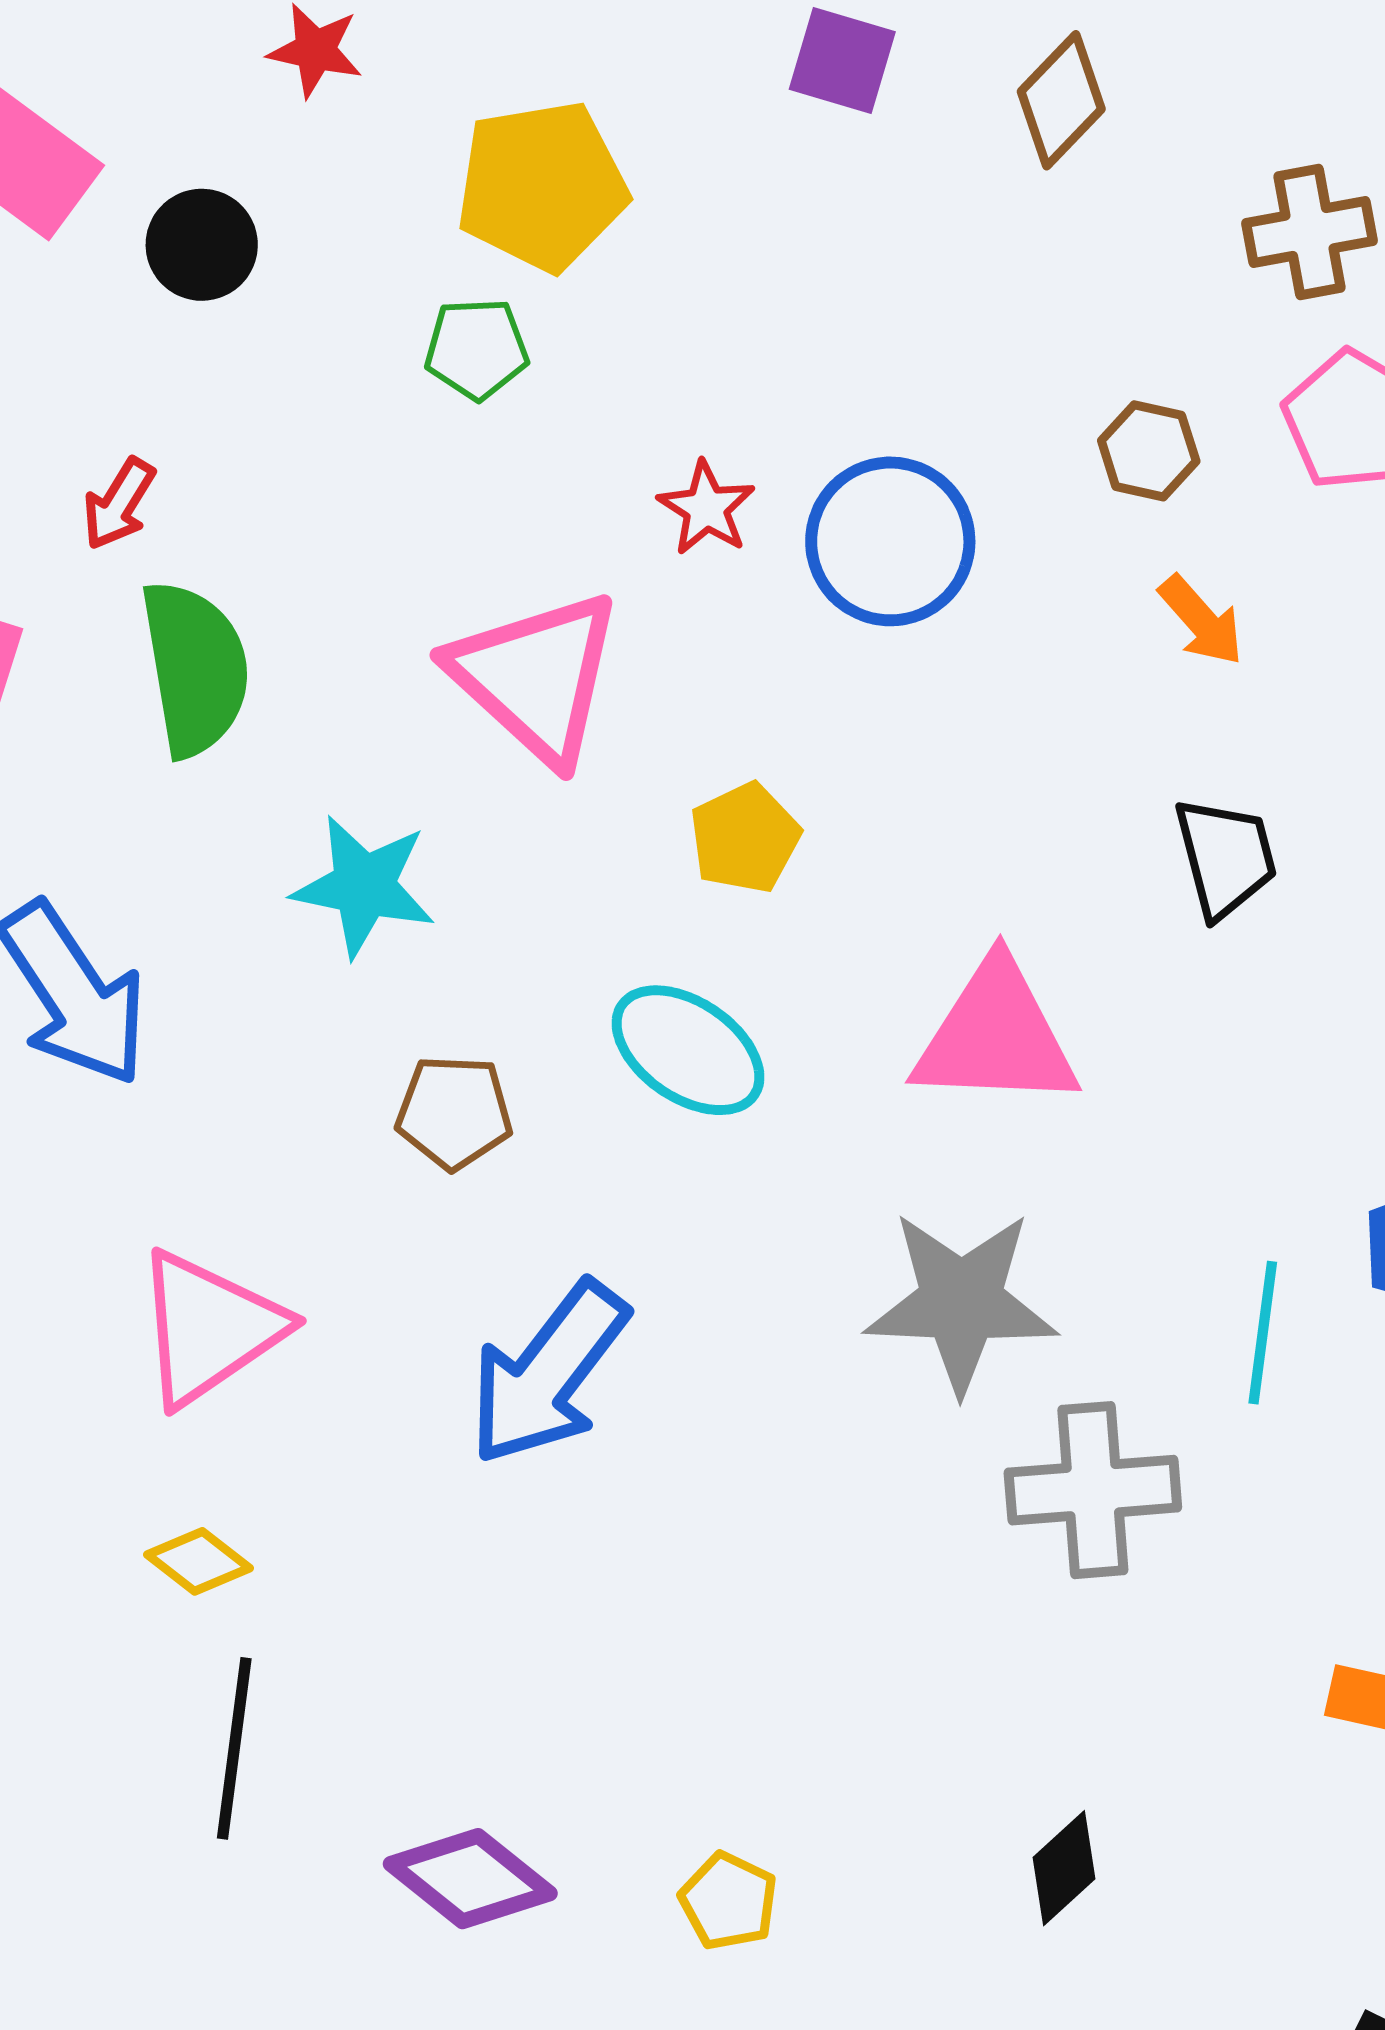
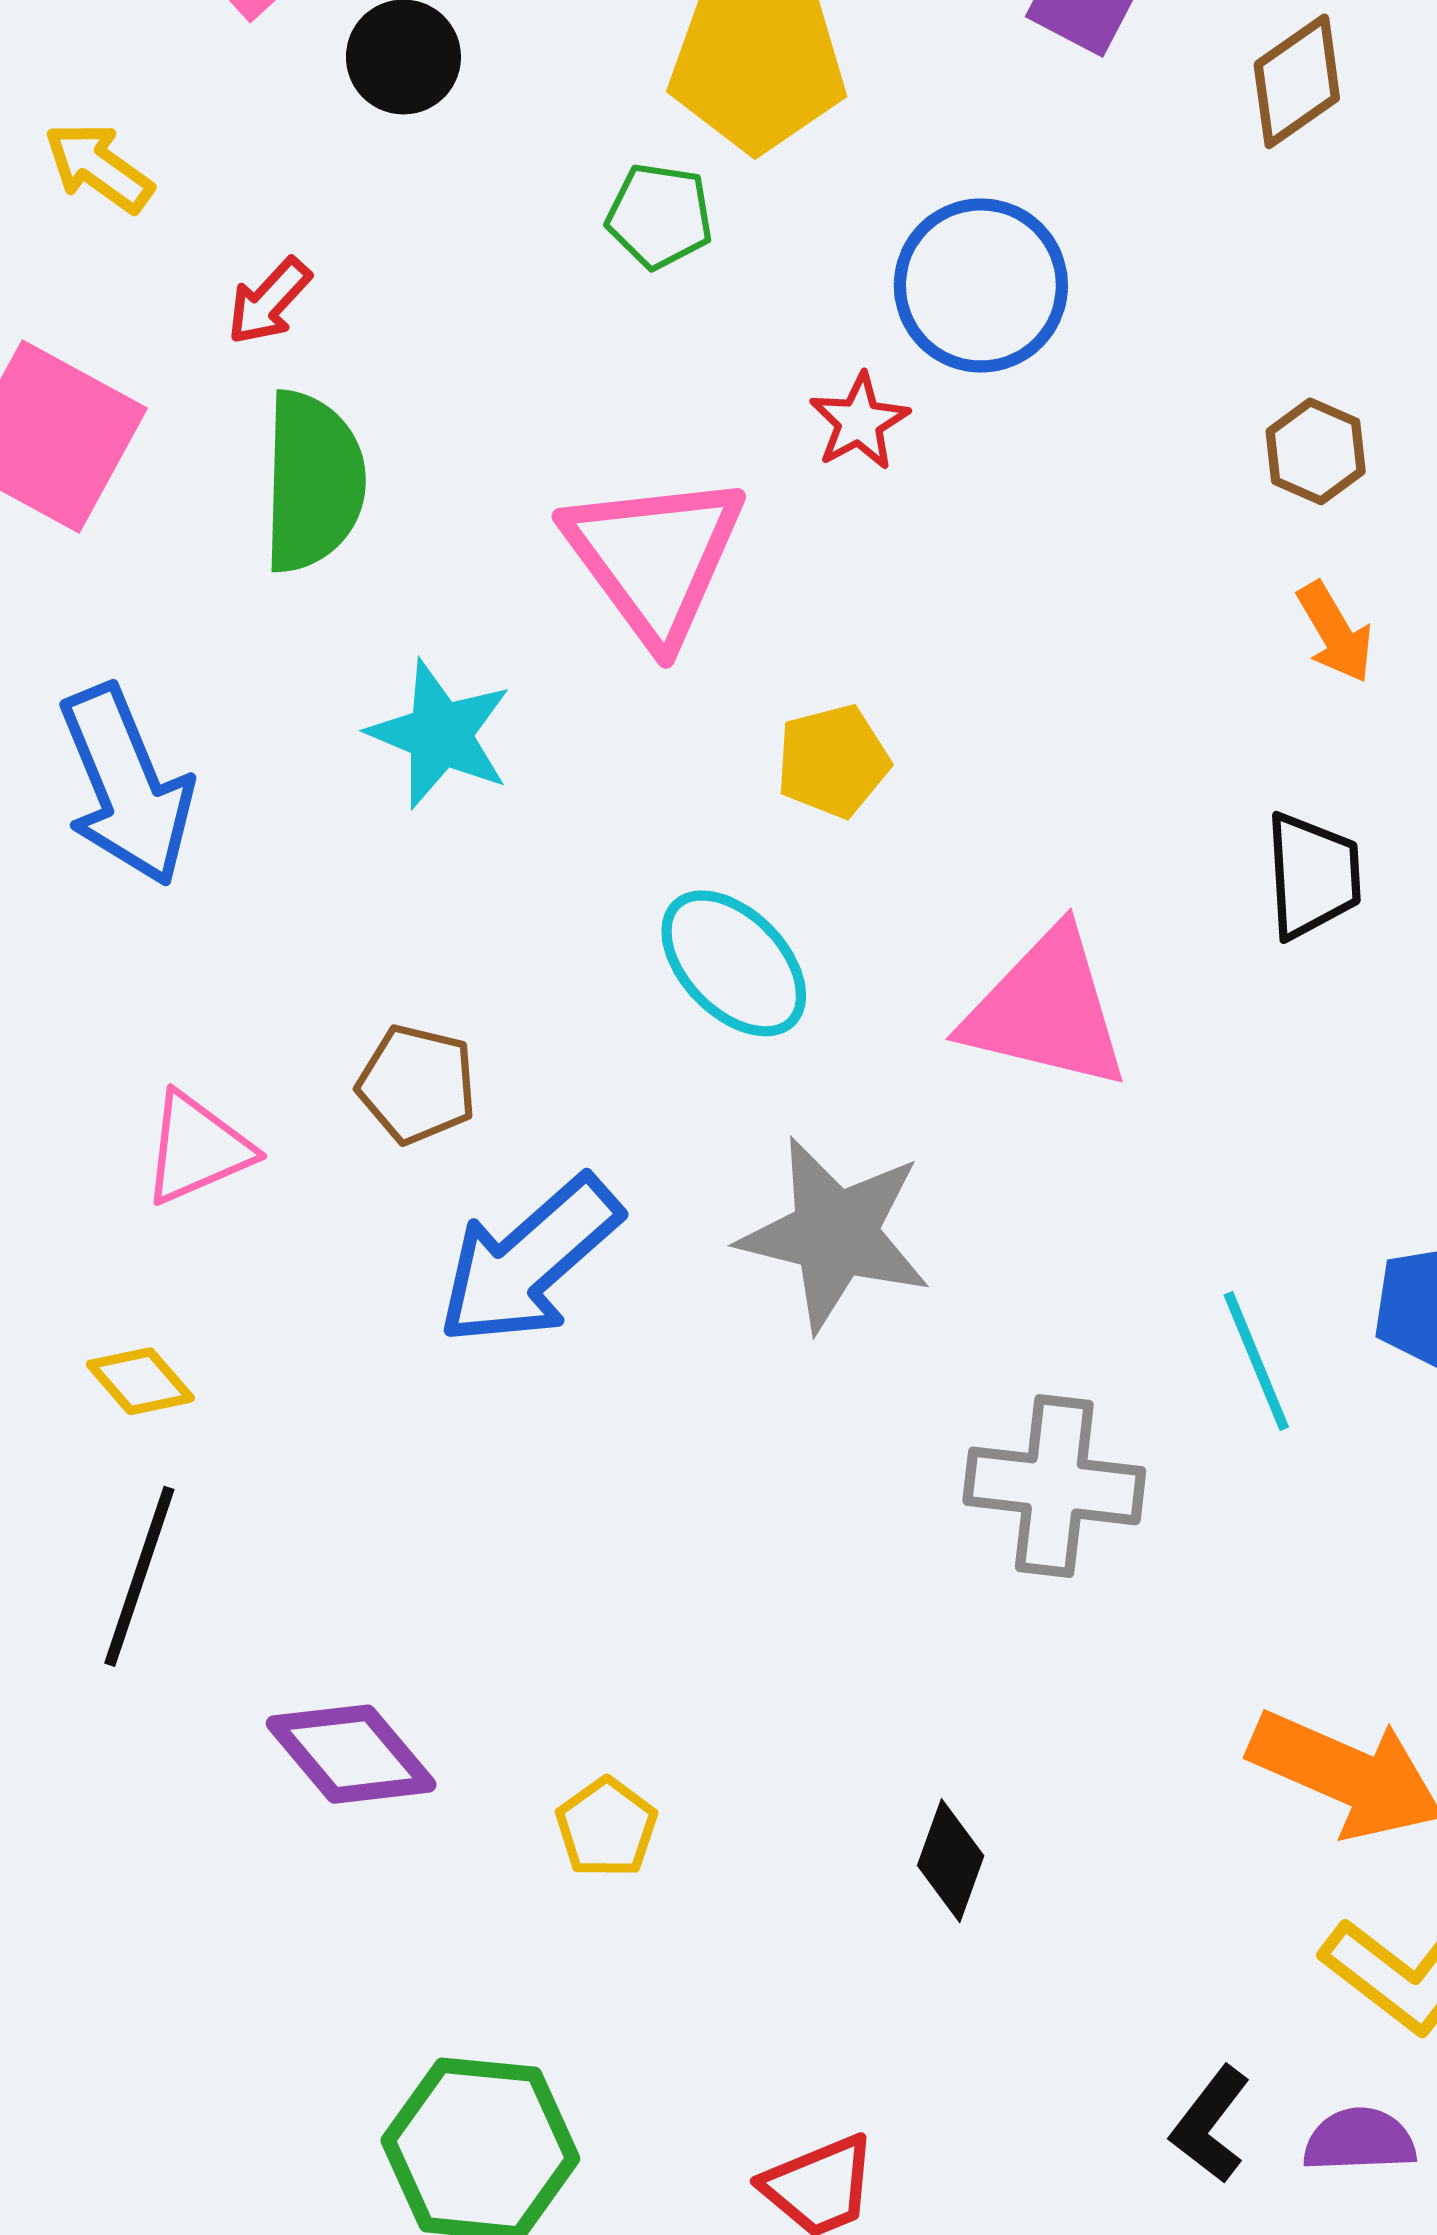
blue circle: (890, 541) -> (981, 285), moved
brown pentagon: (454, 1112) -> (417, 1084), moved
gray star: (961, 1302) -> (835, 1234), moved
pink triangle: (209, 1328) -> (197, 1148), size x0.7
cyan line: (1263, 1333) -> (1256, 1361), turned -41
black diamond: (1064, 1868) -> (951, 1861), turned -39

